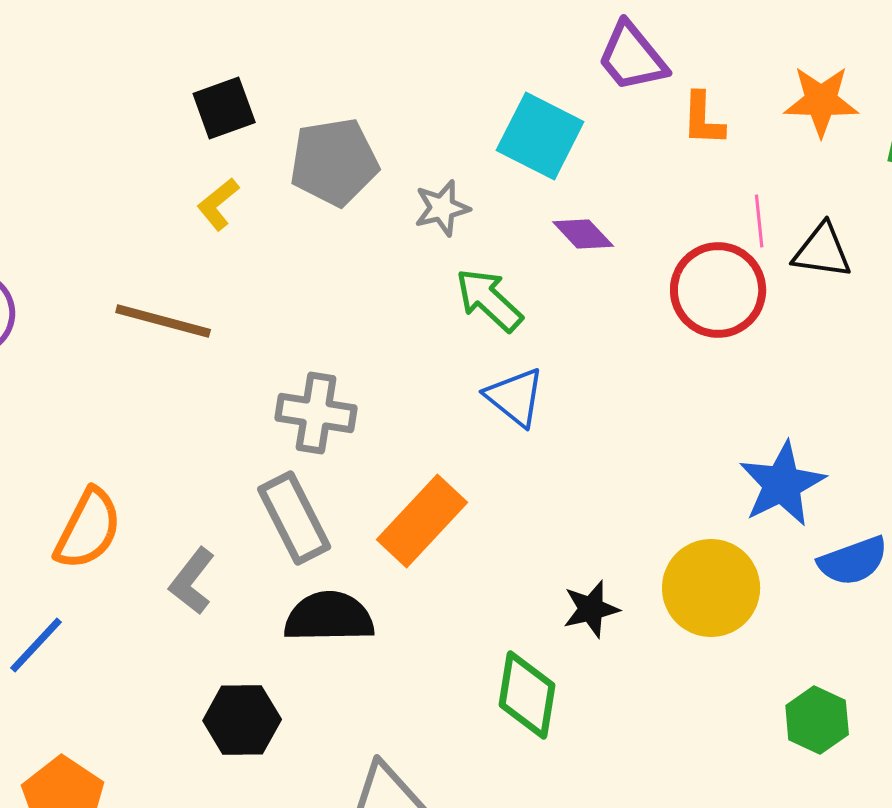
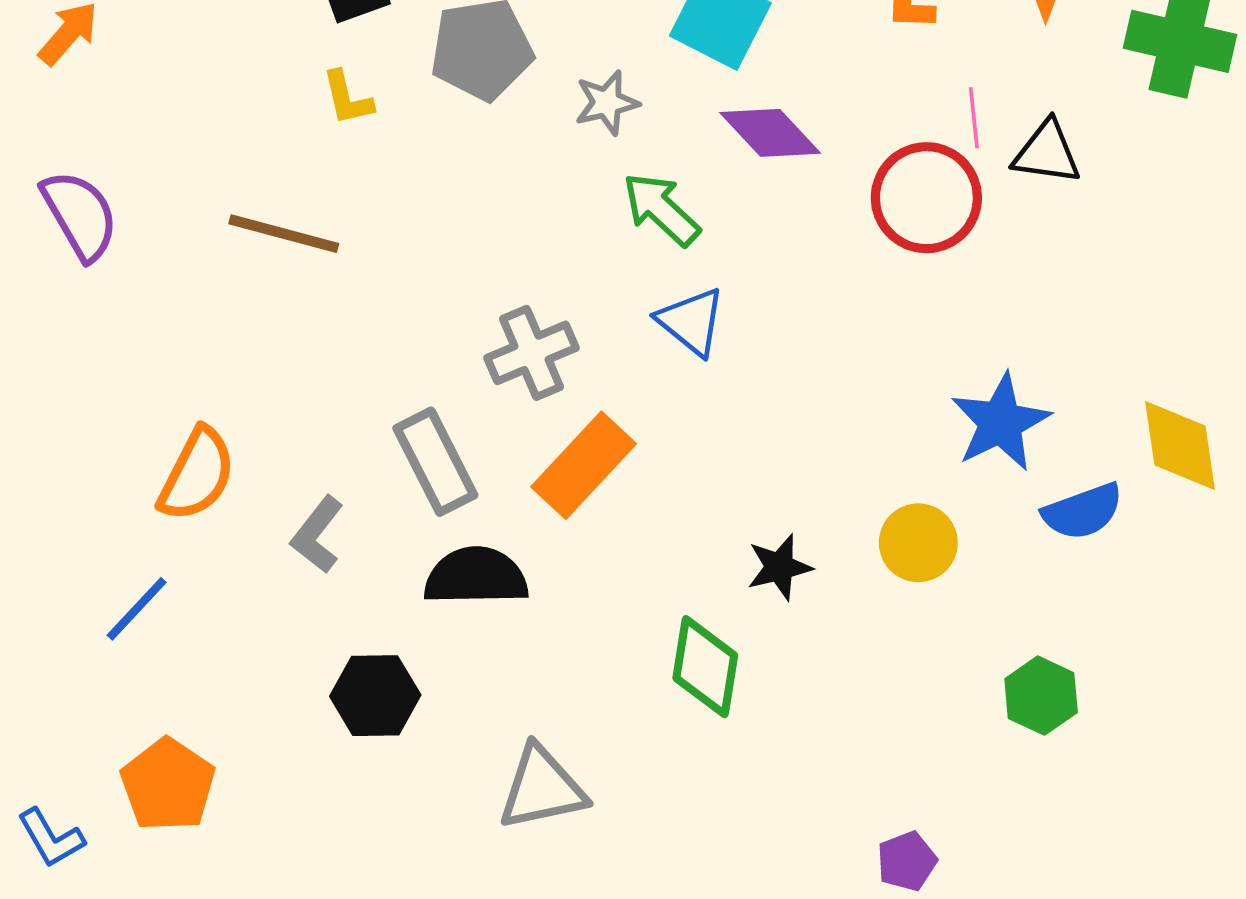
yellow L-shape: (218, 204) -> (347, 98), turned -64
purple diamond: (583, 234) -> (770, 133), size x1.4
gray cross: (316, 413) -> (532, 353), moved, turned -32
yellow circle: (711, 588) -> (918, 543), size x0.7

